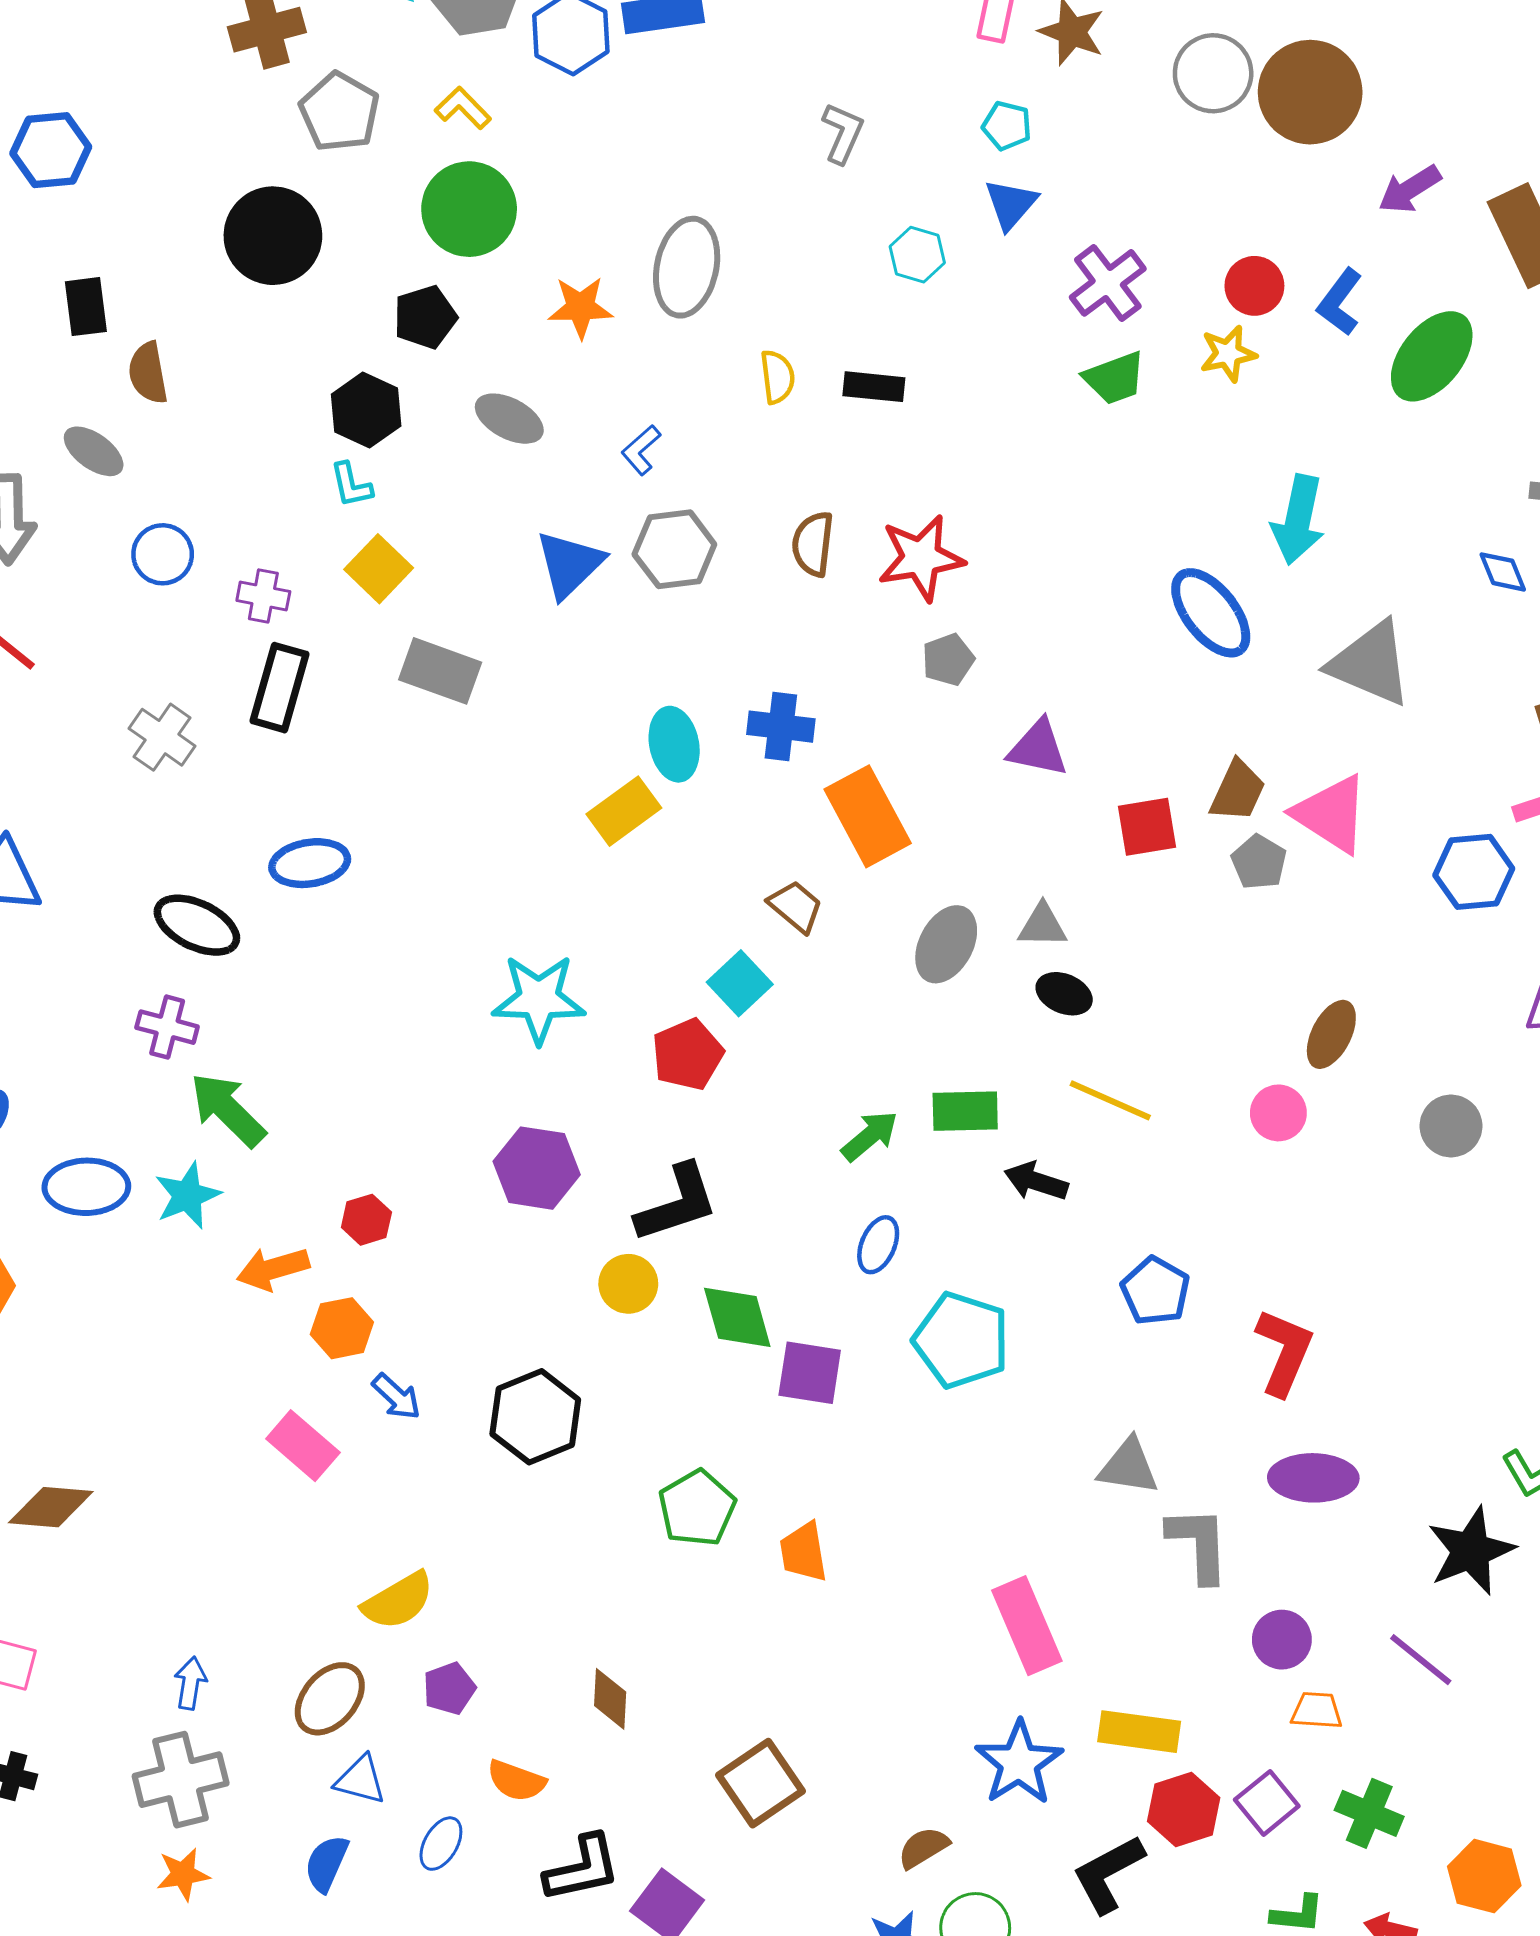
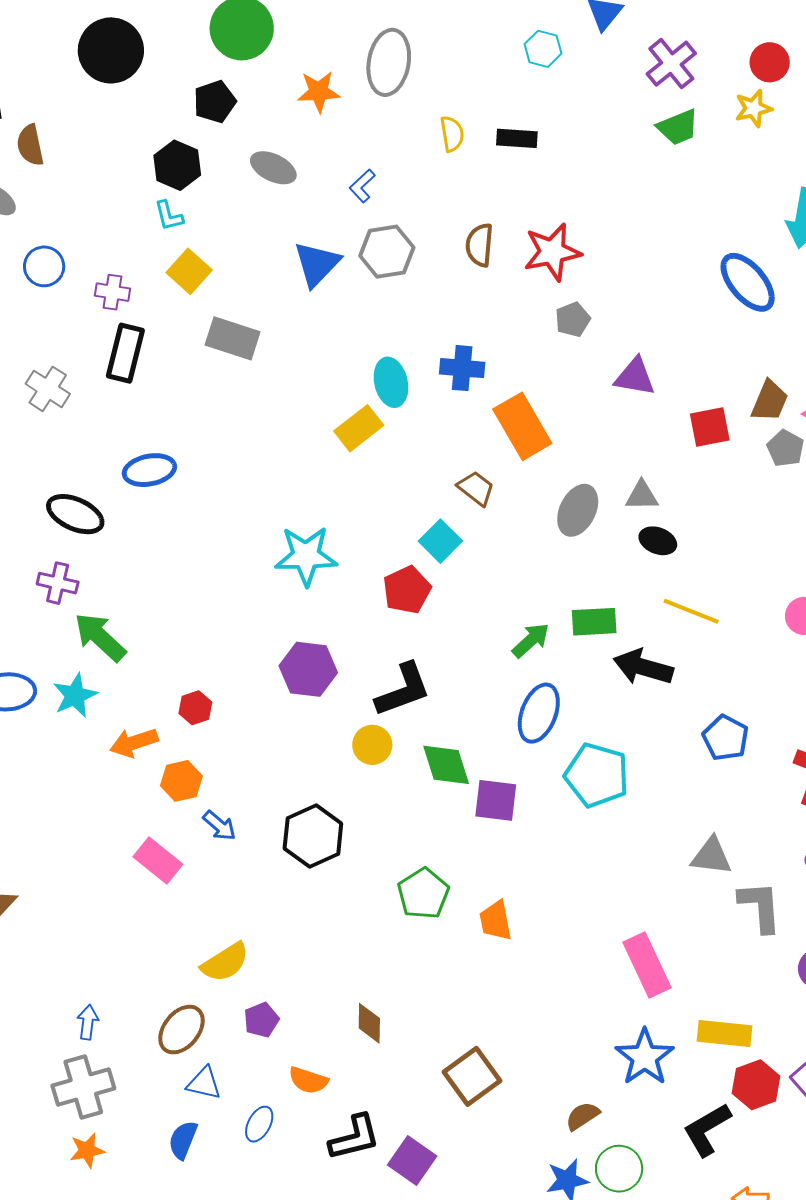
black arrow: (1036, 1181) -> (643, 667), size x1.4
blue ellipse: (878, 1245) -> (539, 713), size x1.5

